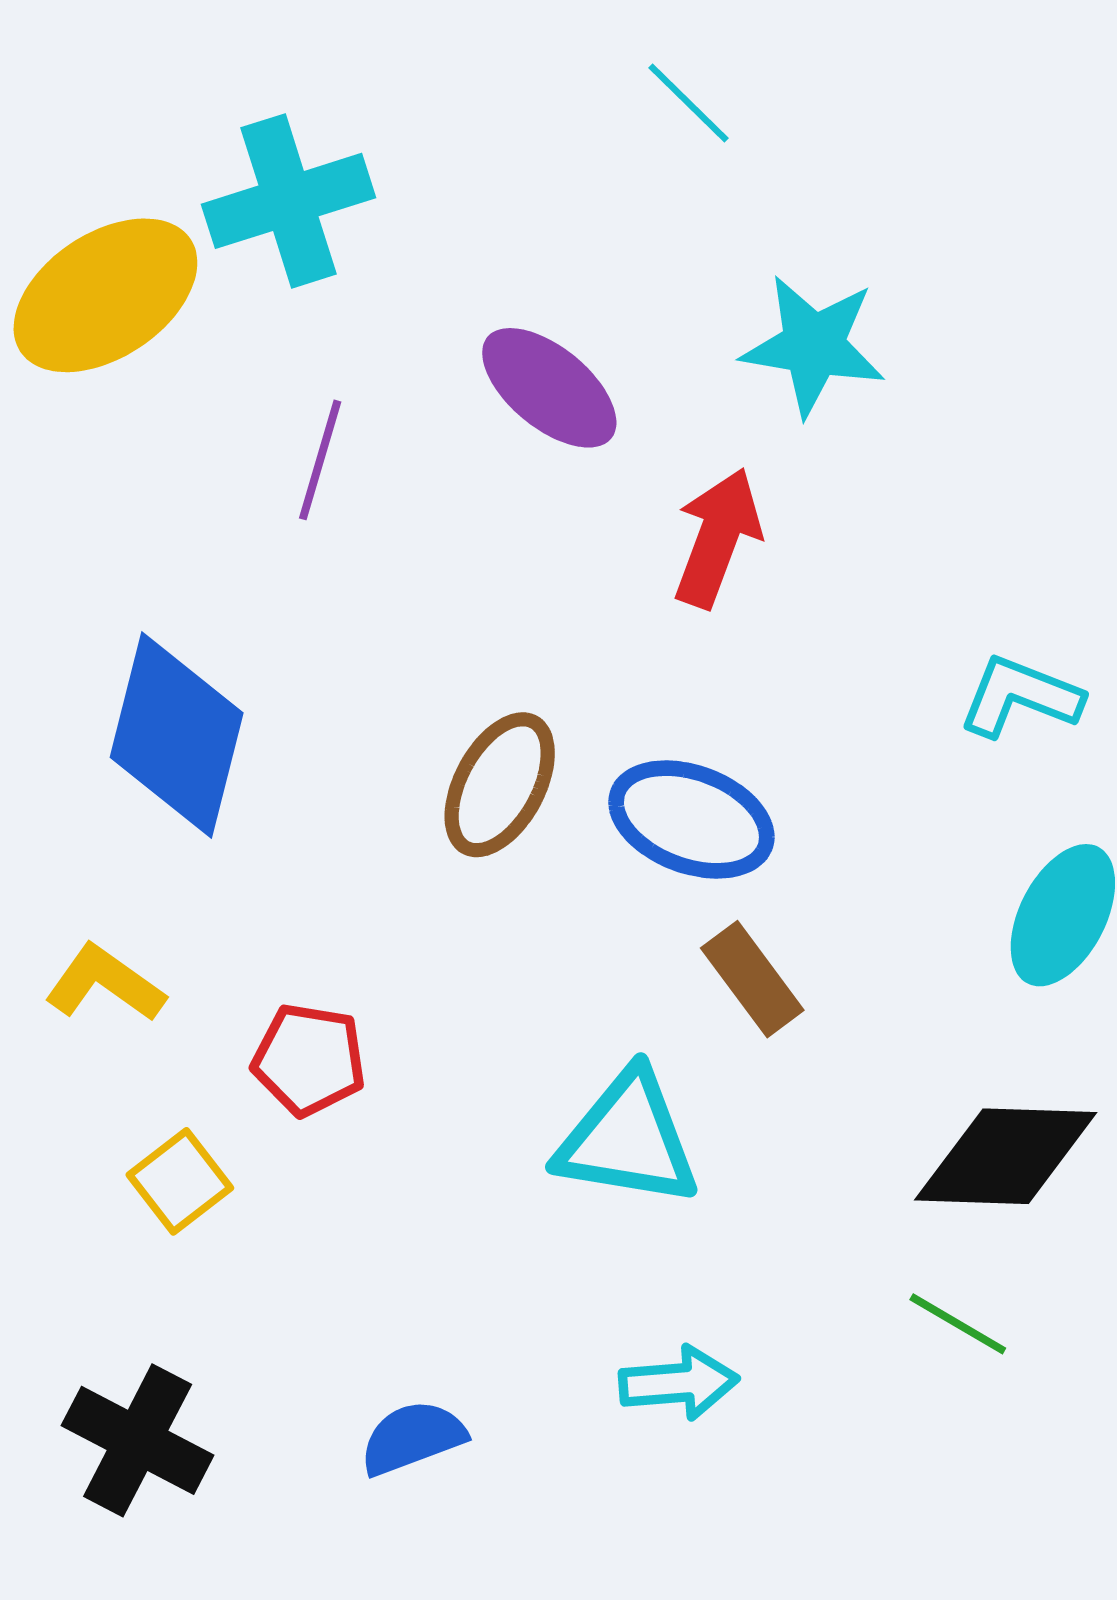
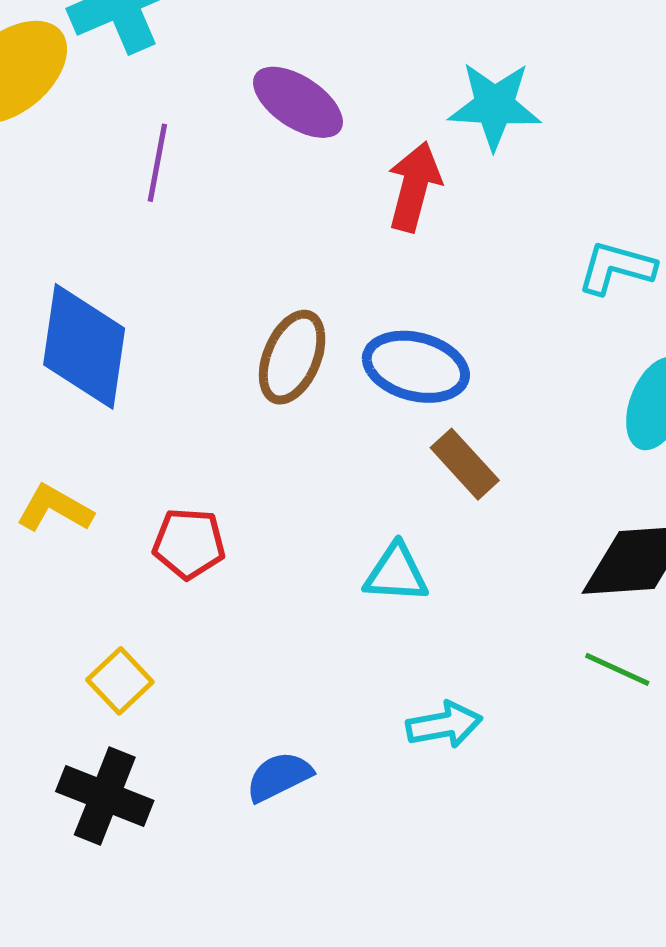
cyan star: (813, 345) -> (495, 106), moved
cyan triangle: (628, 1139) -> (396, 573), size x0.7
yellow square: (180, 1181) -> (120, 681), moved

